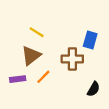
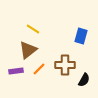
brown cross: (72, 59) -> (65, 65), moved

